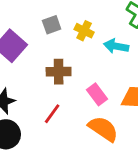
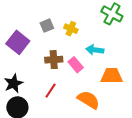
cyan arrow: (116, 46) -> (95, 50), moved
pink rectangle: (97, 94) -> (76, 65), moved

